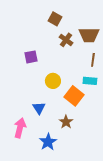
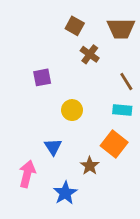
brown trapezoid: (89, 35) -> (121, 29), moved
brown line: (93, 60) -> (126, 82), turned -40
orange square: (74, 96) -> (114, 144), moved

